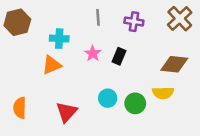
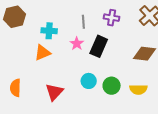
gray line: (98, 17) -> (83, 22), moved
black rectangle: (119, 56) -> (99, 46), size x1.5
yellow semicircle: (163, 93) -> (138, 89), moved

